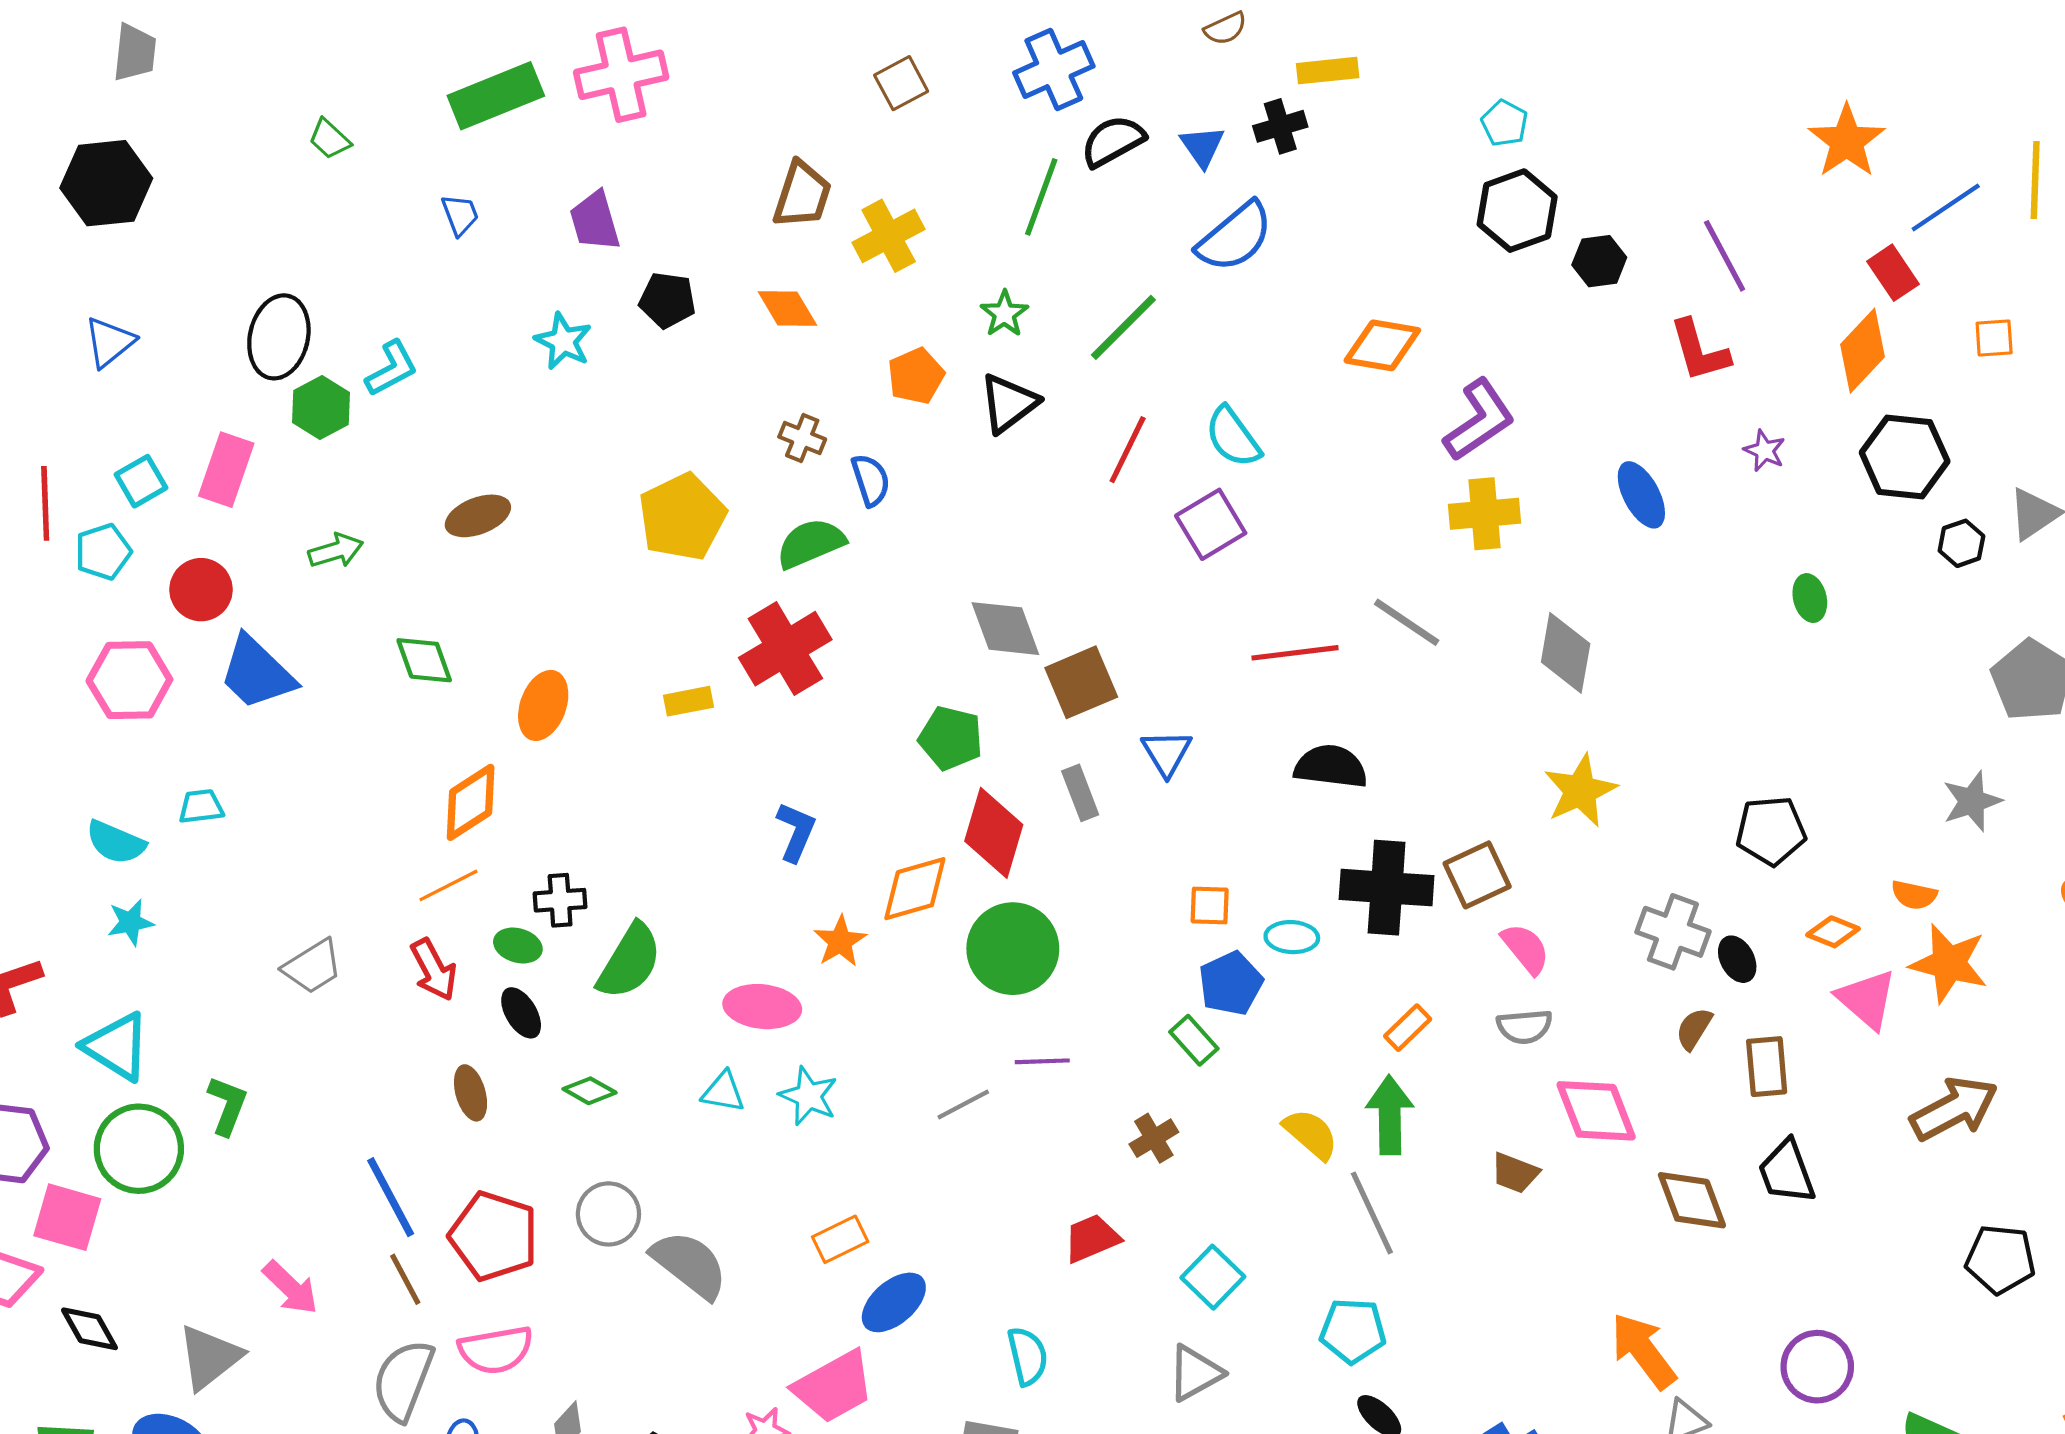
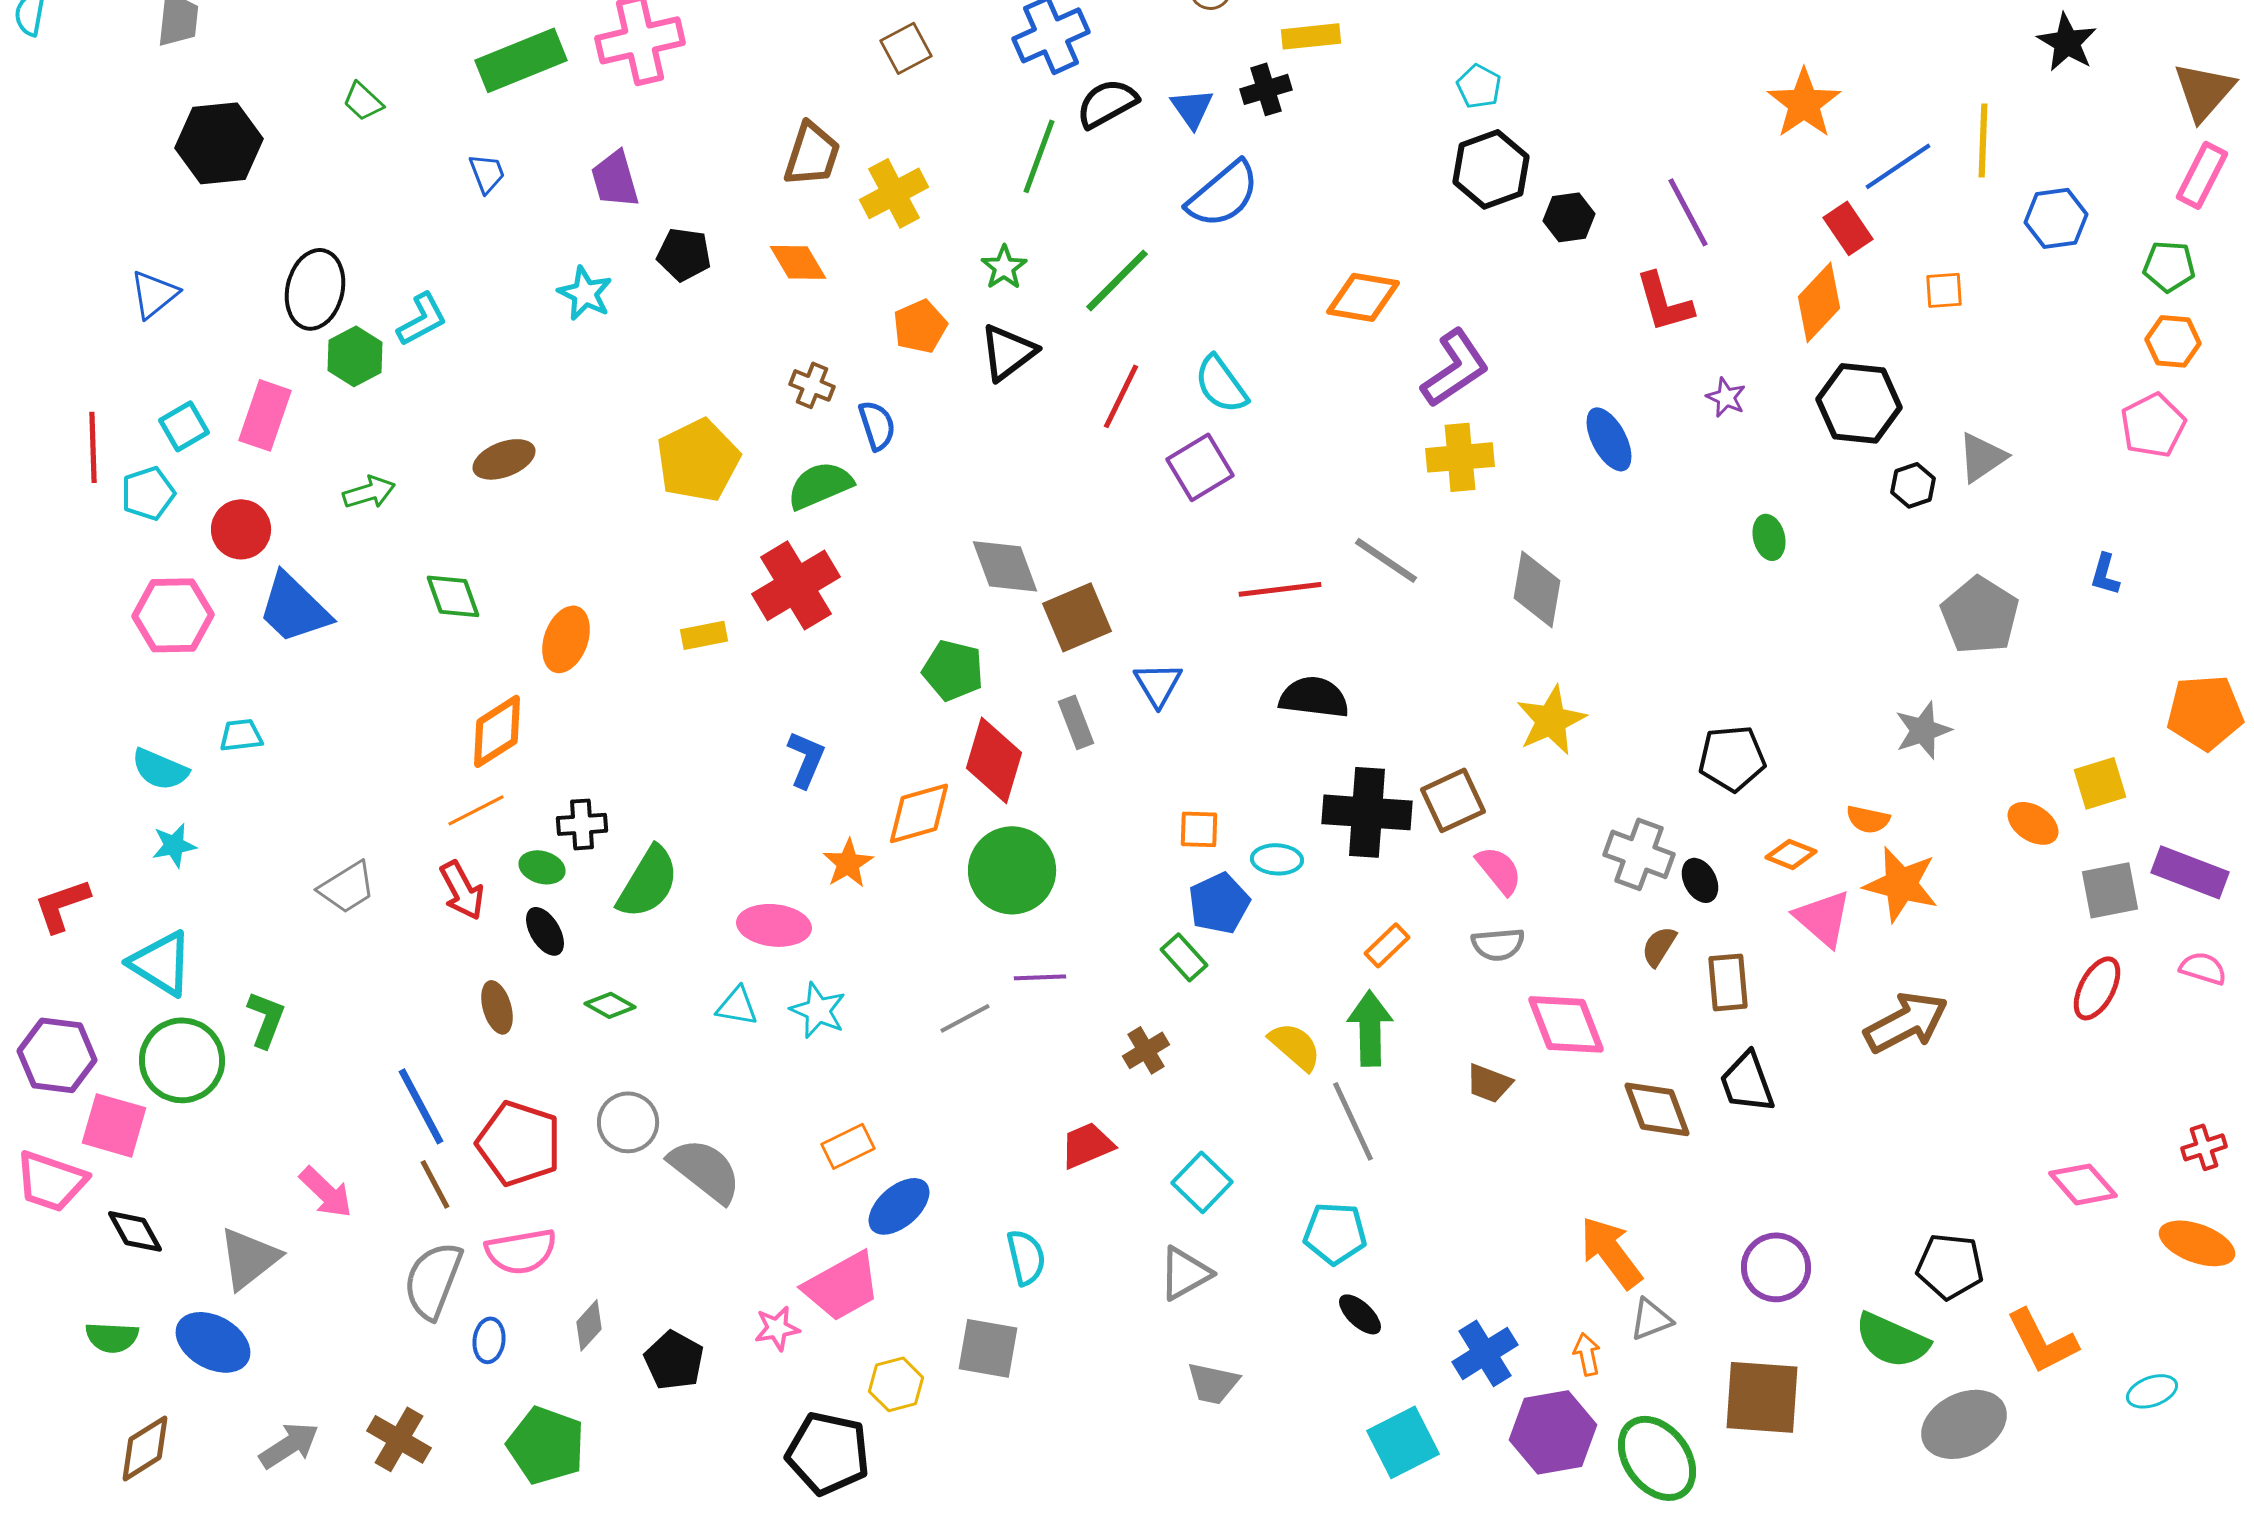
black hexagon: (106, 183) -> (219, 143), moved
black pentagon: (2000, 1259) -> (1950, 1266), moved

